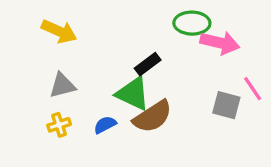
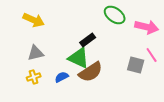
green ellipse: (192, 23) -> (115, 15), turned 35
pink arrow: (220, 43) -> (147, 27), moved

